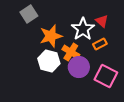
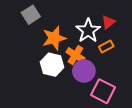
red triangle: (102, 21) -> (108, 22), turned 40
pink square: (106, 76) -> (103, 91), moved

